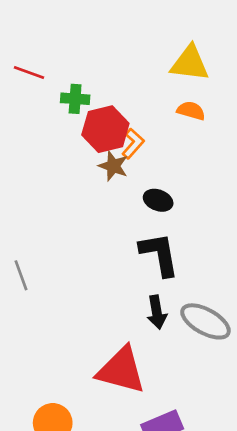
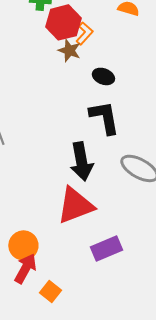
black arrow: (157, 312) -> (81, 161), moved, size x1.5
red triangle: (121, 370) -> (75, 205), turned -36

